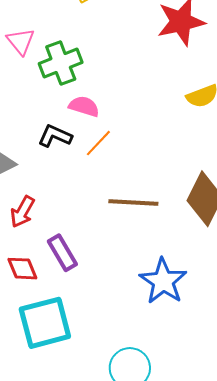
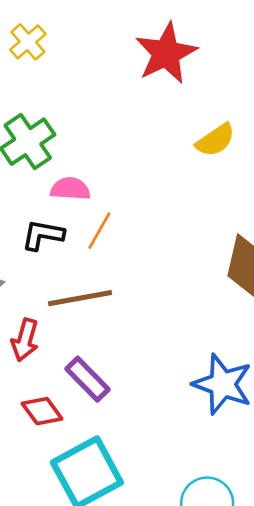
brown line: (133, 202) -> (80, 298), moved

